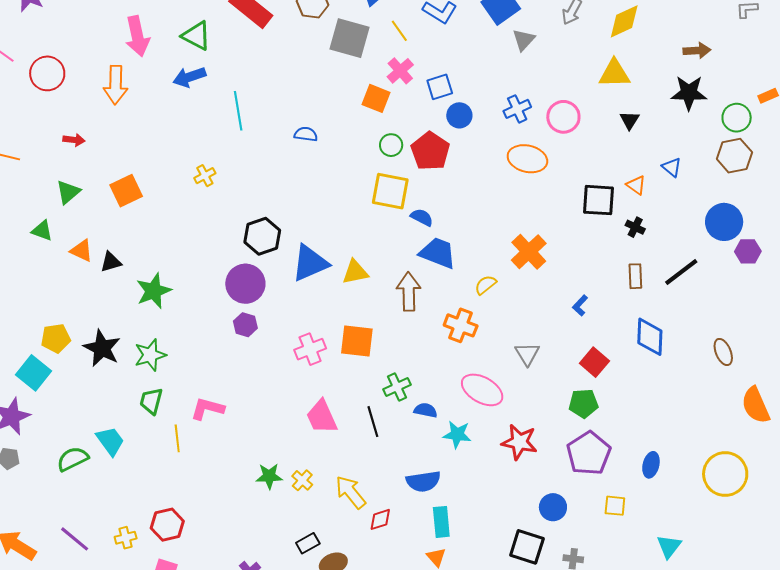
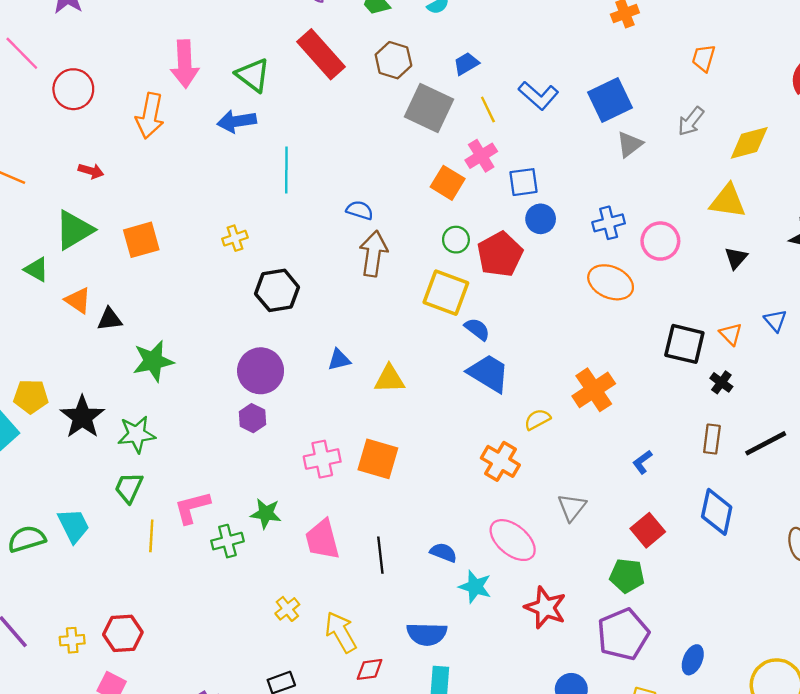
green triangle: (68, 192) -> (74, 230), size x1.4
black hexagon: (262, 236) -> (277, 290), moved
blue triangle: (310, 263) -> (339, 360), size x0.5
brown arrow: (409, 292) -> (373, 254), moved
green cross: (397, 387) -> (227, 541), moved
pink L-shape: (207, 409) -> (192, 507), turned -40
green star: (269, 476) -> (266, 514), moved

